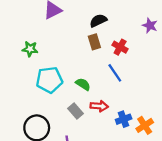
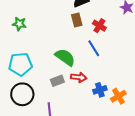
cyan pentagon: (49, 80) -> (20, 64), moved
green semicircle: (83, 84) -> (65, 57), size x1.5
gray rectangle: (75, 111) -> (57, 81), turned -72

